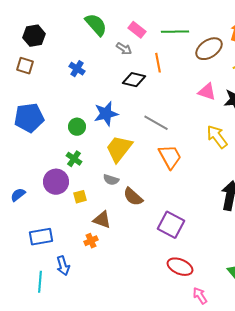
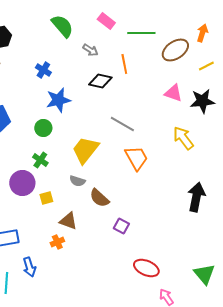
pink rectangle: (137, 30) -> (106, 21), moved
blue star: (106, 114) -> (58, 100), moved
purple square: (171, 225) -> (121, 226), moved, size x0.6

